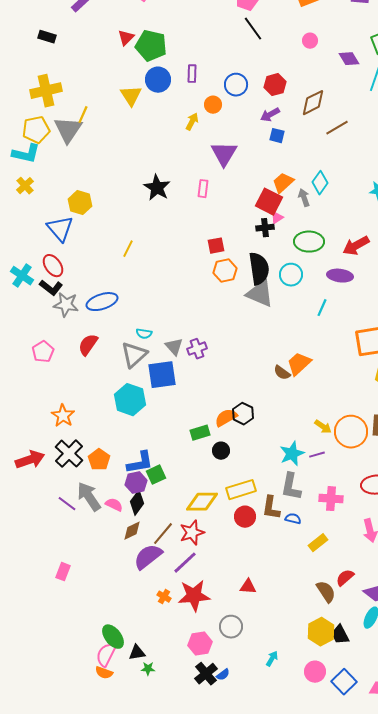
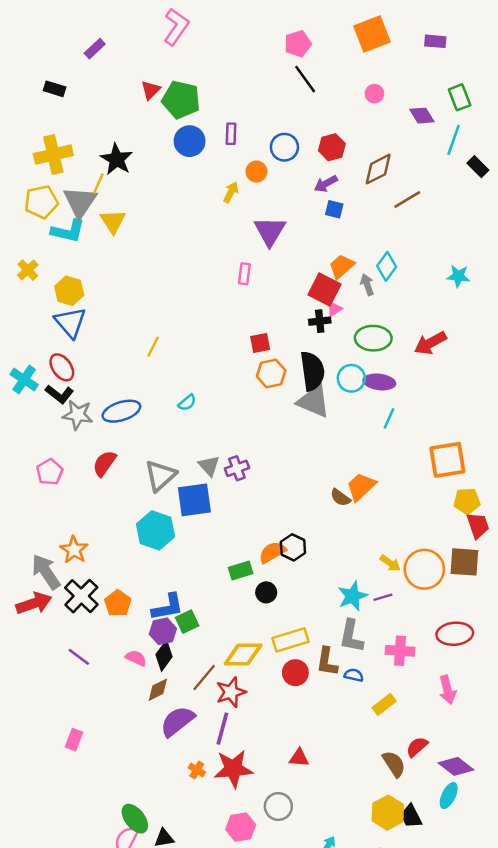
yellow triangle: (131, 96) -> (113, 221), moved
cyan L-shape: (26, 154) -> (68, 231), moved
black star: (157, 188) -> (117, 159), moved
yellow hexagon: (80, 203) -> (69, 291), moved
purple ellipse: (340, 276) -> (379, 382), moved
cyan semicircle: (144, 334) -> (187, 403), moved, turned -49
gray arrow: (89, 497) -> (46, 572), moved
brown line: (163, 534) -> (204, 678), moved
purple line: (185, 563) -> (222, 729), turned -32

